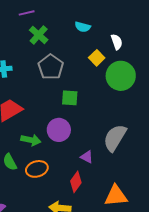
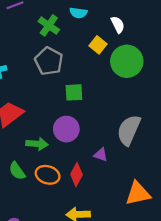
green cross: (39, 35) -> (49, 25), moved
orange ellipse: (37, 169) -> (48, 175), turned 40
red diamond: (76, 182) -> (77, 175), moved

